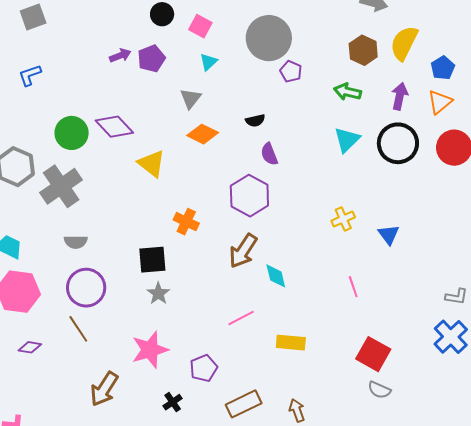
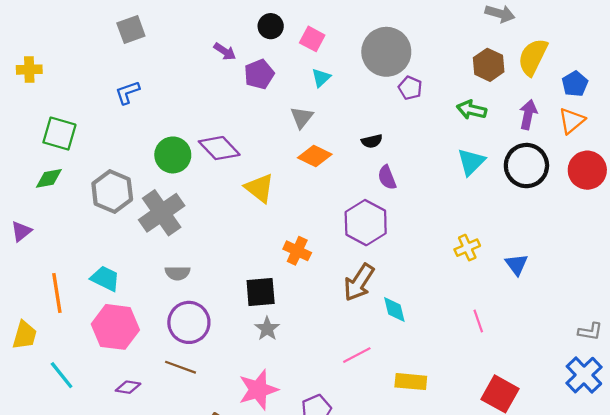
purple arrow: (120, 55) -> (225, 51), moved, turned 55
brown line: (78, 329) -> (181, 367), turned -36

